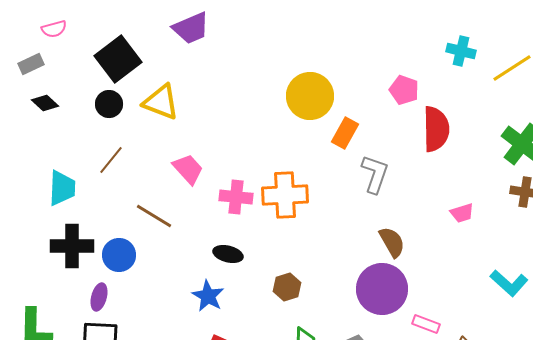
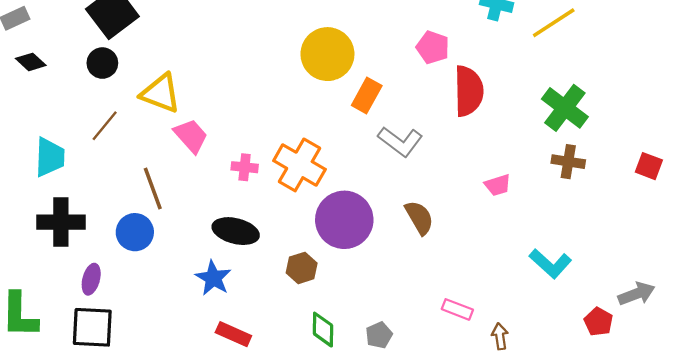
yellow triangle: (161, 102) -> (161, 93), moved
gray L-shape: (375, 174) -> (400, 141), turned 108
orange cross: (285, 195) -> (299, 165), turned 33
pink cross: (236, 197) -> (245, 167), size x0.7
brown line: (154, 216) -> (153, 188), turned 39
black ellipse: (228, 254) -> (236, 231), size x1.4
blue circle: (119, 255) -> (135, 232), moved
purple circle: (382, 289) -> (344, 220), moved

